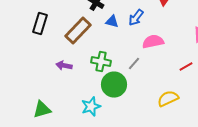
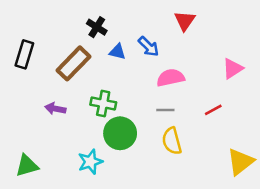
blue arrow: (136, 18) -> (149, 47), turned -84
gray line: (134, 64) -> (165, 110), moved, turned 48
yellow semicircle: (168, 99) -> (172, 141), moved, turned -80

